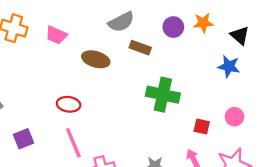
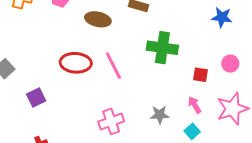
red ellipse: (69, 104) -> (76, 63), size x1.4
pink line: (73, 143) -> (113, 66), moved

